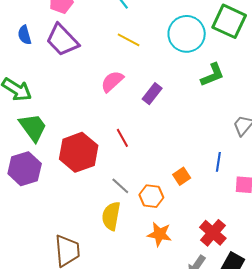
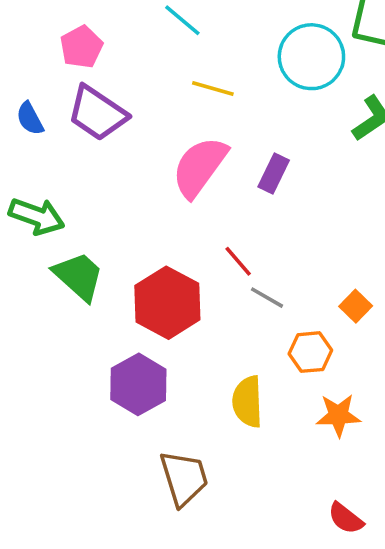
pink semicircle: (112, 81) -> (200, 167), size x1.5
purple hexagon: (25, 169) -> (138, 384), moved
gray line: (120, 186) -> (267, 298), moved

